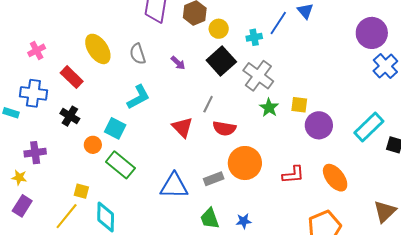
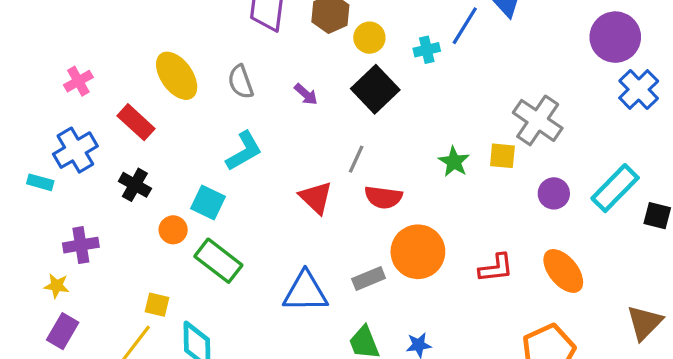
gray cross: (258, 76) -> (538, 120), moved
blue cross: (33, 93) -> (75, 150), turned -36
purple circle: (319, 125) -> (554, 193), moved, size x0.7

